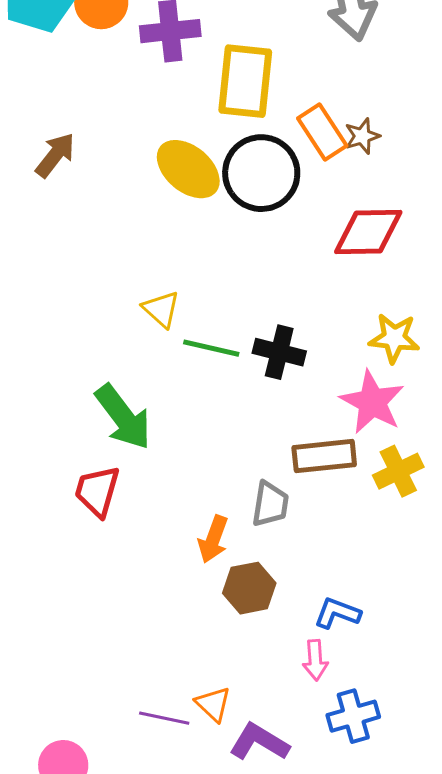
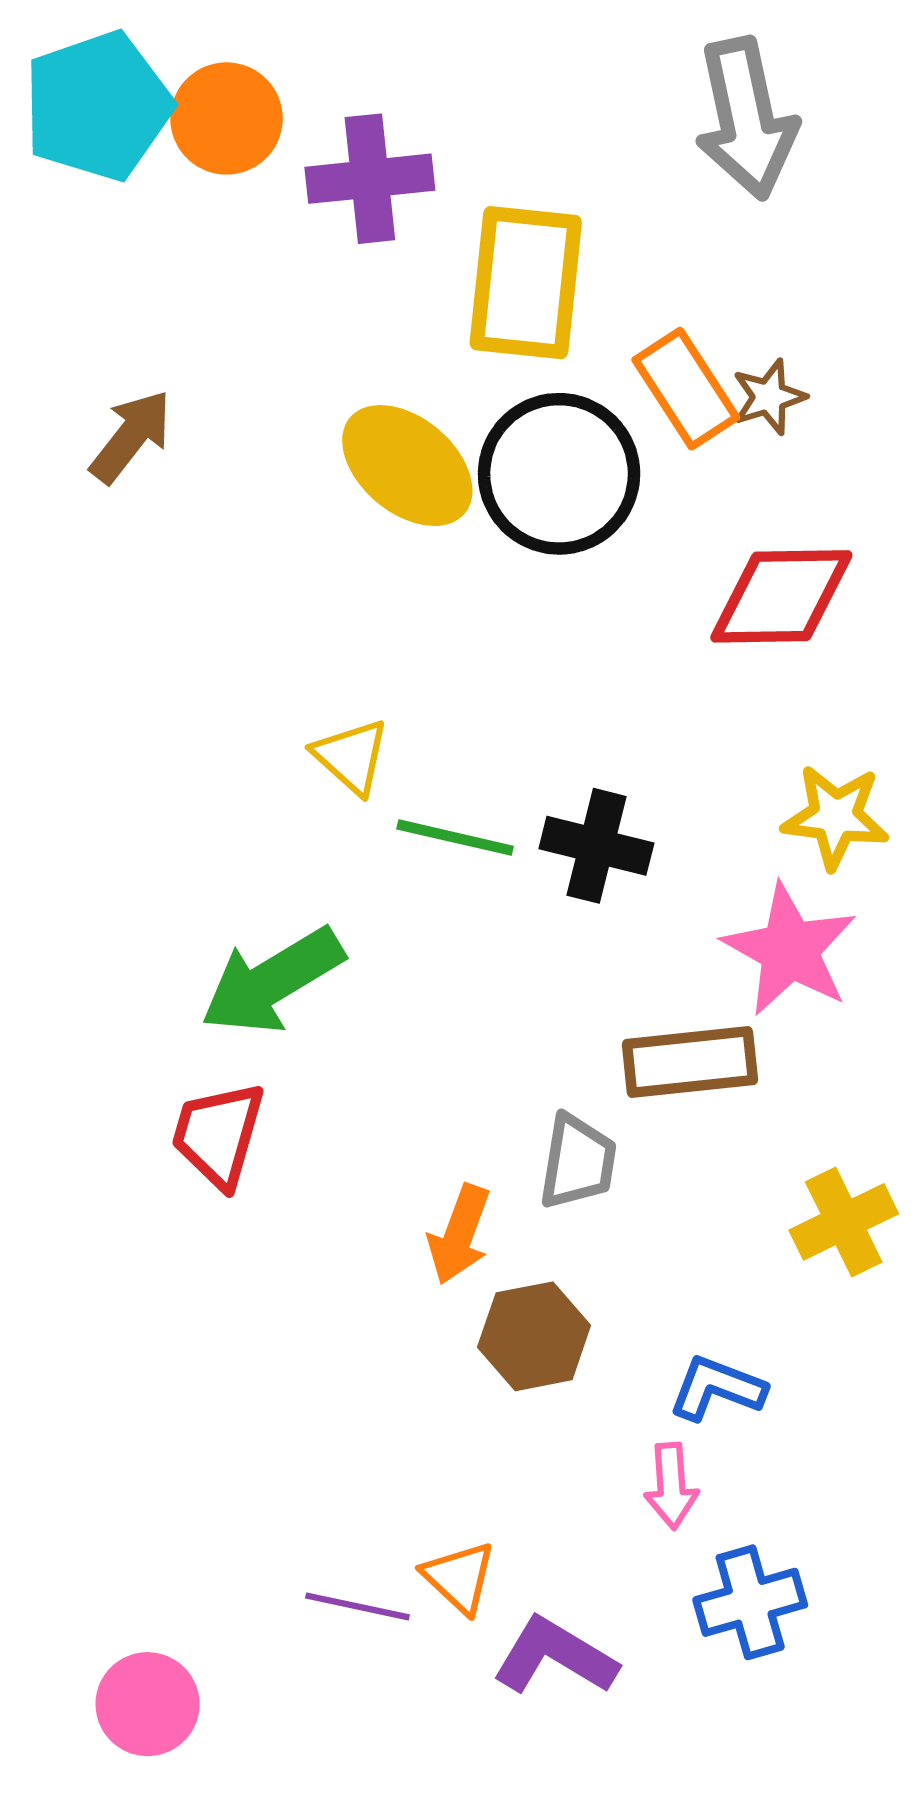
green arrow: (123, 417) -> (272, 981), turned 96
yellow cross: (398, 471) -> (844, 1222), moved

